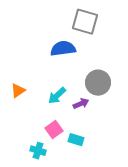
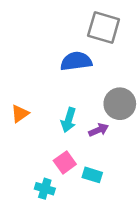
cyan arrow: (57, 96) -> (69, 120), turned -30

